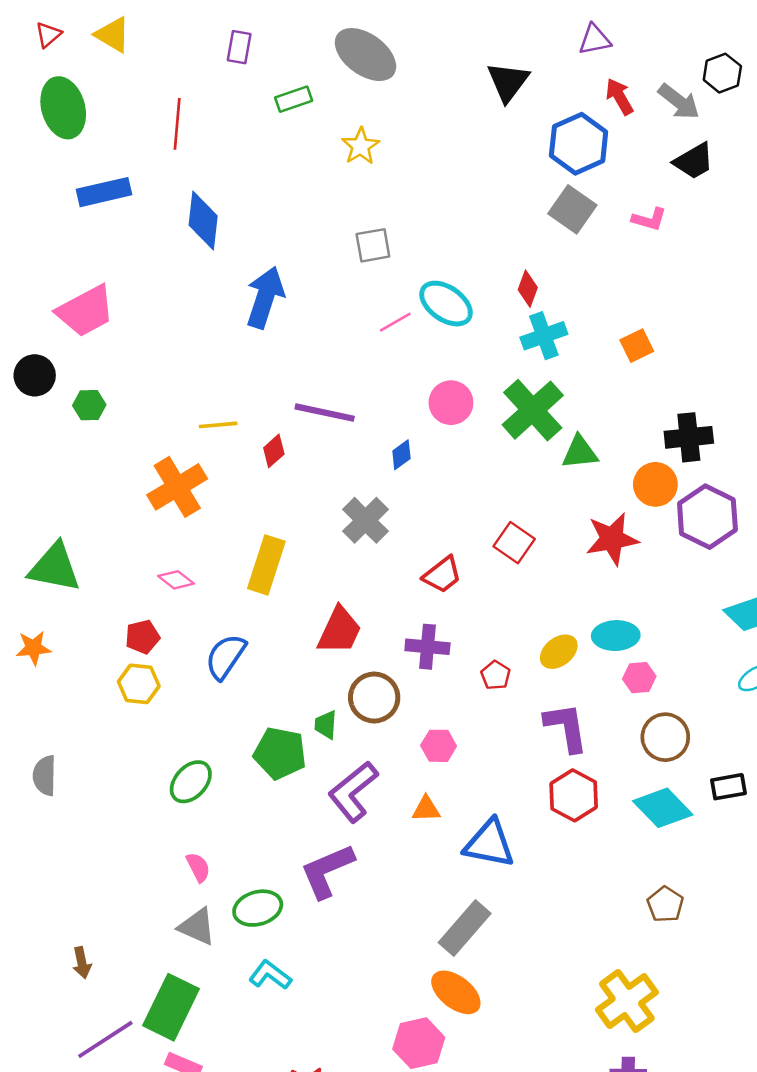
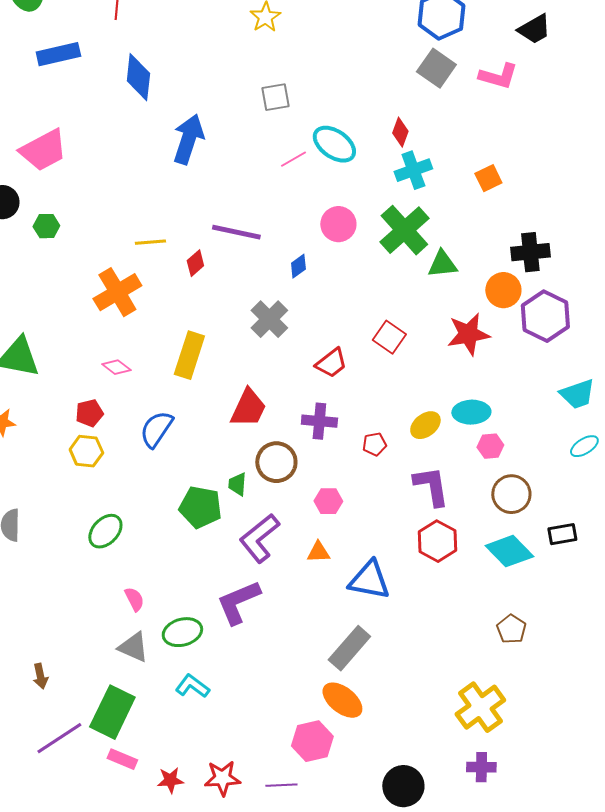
pink L-shape: (649, 219) -> (498, 76), size x1.4
red pentagon: (496, 675) -> (374, 444), turned 30
green ellipse: (191, 782) -> (105, 531), moved

